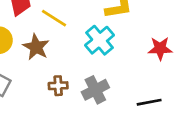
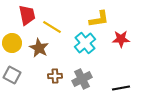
red star: (160, 48) -> (121, 39), moved

